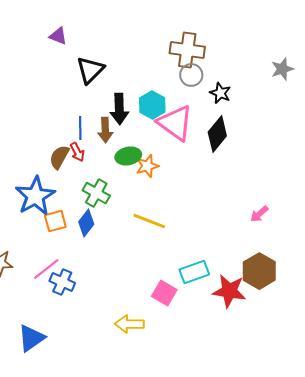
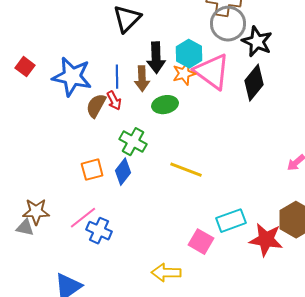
gray circle: (191, 75) -> (228, 24), size x1.5
black star: (220, 93) -> (257, 42), size x1.4
orange star: (147, 166) -> (184, 74), moved
blue star: (35, 196) -> (72, 77), moved, turned -30

